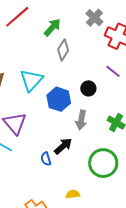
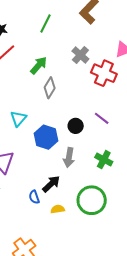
purple line: (113, 71) -> (102, 118), moved
cyan triangle: (31, 80) -> (18, 119), size x0.7
yellow semicircle: (73, 194) -> (58, 209), moved

